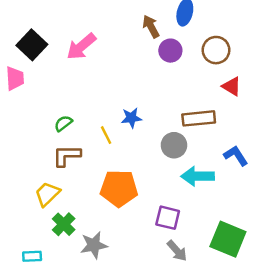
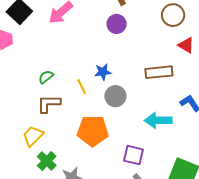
purple circle: (170, 51) -> (117, 24), moved
gray circle: (174, 145) -> (115, 96), moved

